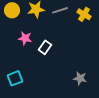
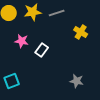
yellow cross: (84, 14) -> (81, 32), moved

